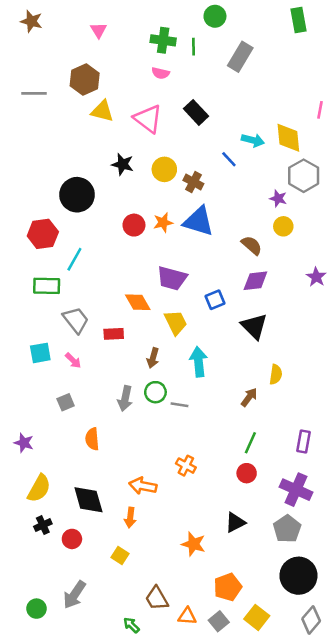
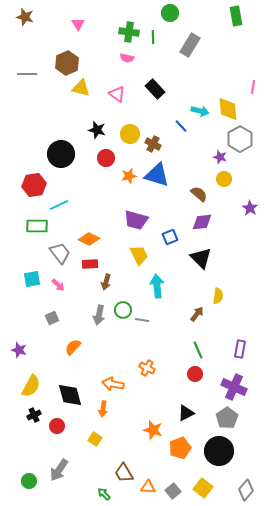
pink triangle: (148, 119) -> (117, 94), size x0.7
red circle: (134, 225) -> (106, 158), moved
cyan line: (74, 259) -> (59, 205), turned 36
purple star: (316, 277) -> (250, 208), moved
orange diamond: (138, 302) -> (89, 239), moved, turned -35
brown arrow: (153, 358) -> (106, 282), moved
orange semicircle: (92, 439) -> (73, 347), turned 48
green line: (250, 443) -> (198, 350), turned -48
black circle: (298, 576) -> (219, 451), moved
orange pentagon: (228, 587) -> (180, 448), moved

